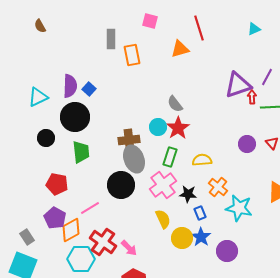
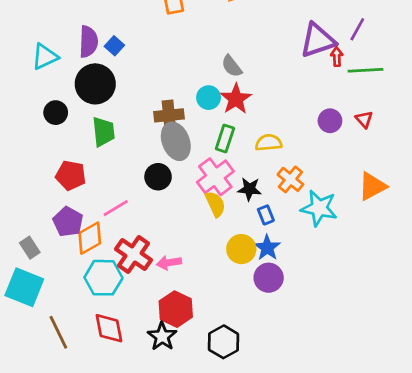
black circle: (121, 185) -> (158, 177), size x0.7
yellow semicircle: (163, 219) -> (215, 204), moved
pink arrow: (129, 248) -> (169, 263), turned 126
purple circle: (227, 251) -> (269, 278), moved

